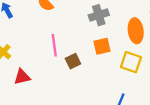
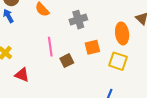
gray cross: (99, 15) -> (78, 20), moved
red triangle: (22, 77) -> (22, 75), turned 35

